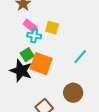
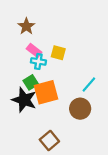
orange square: (41, 64) -> (46, 92), turned -35
brown circle: (73, 93) -> (80, 109), moved

